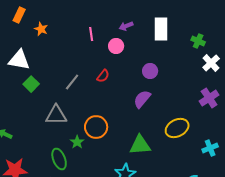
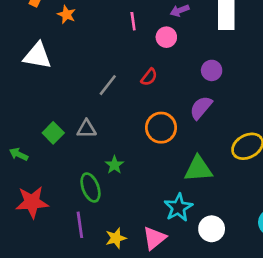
green square: (31, 84) -> (53, 133), moved
gray triangle: (56, 115) -> (87, 129), size x0.7
orange circle: (96, 127) -> (161, 128), moved

